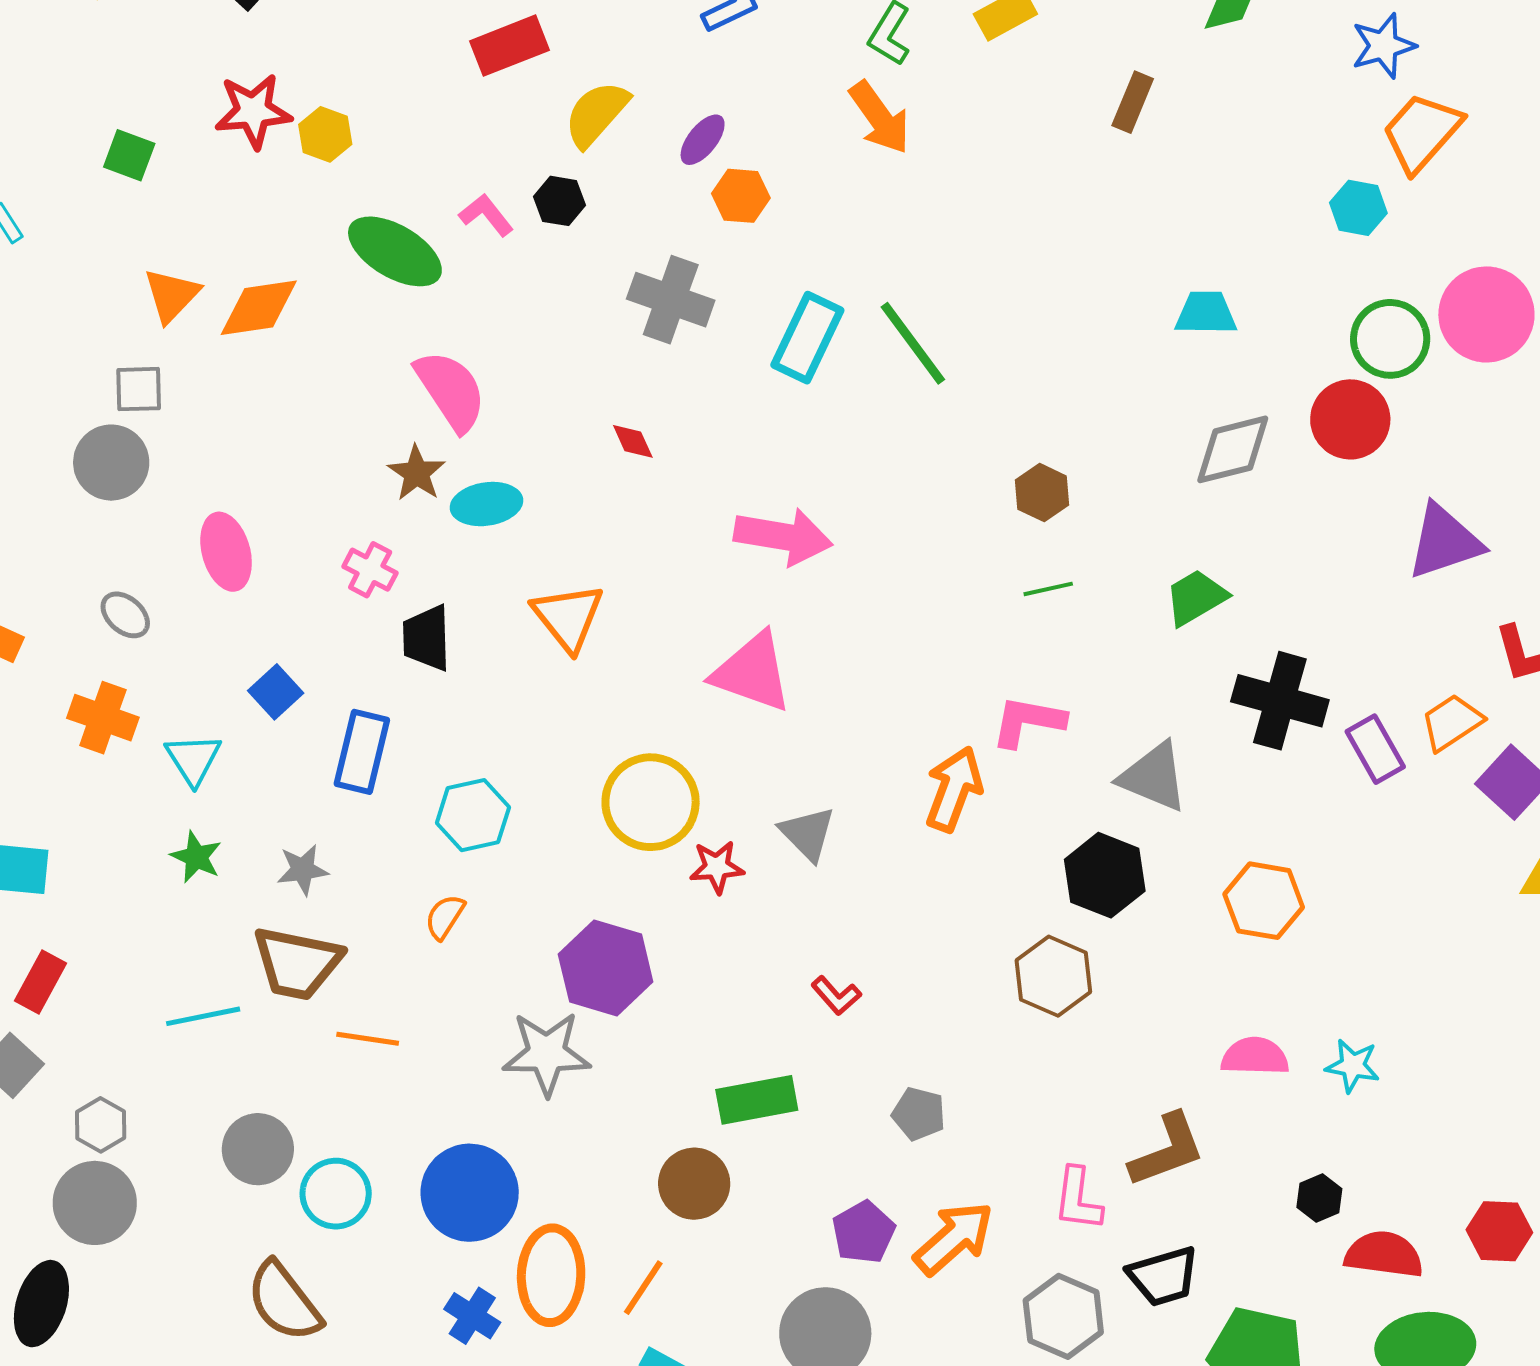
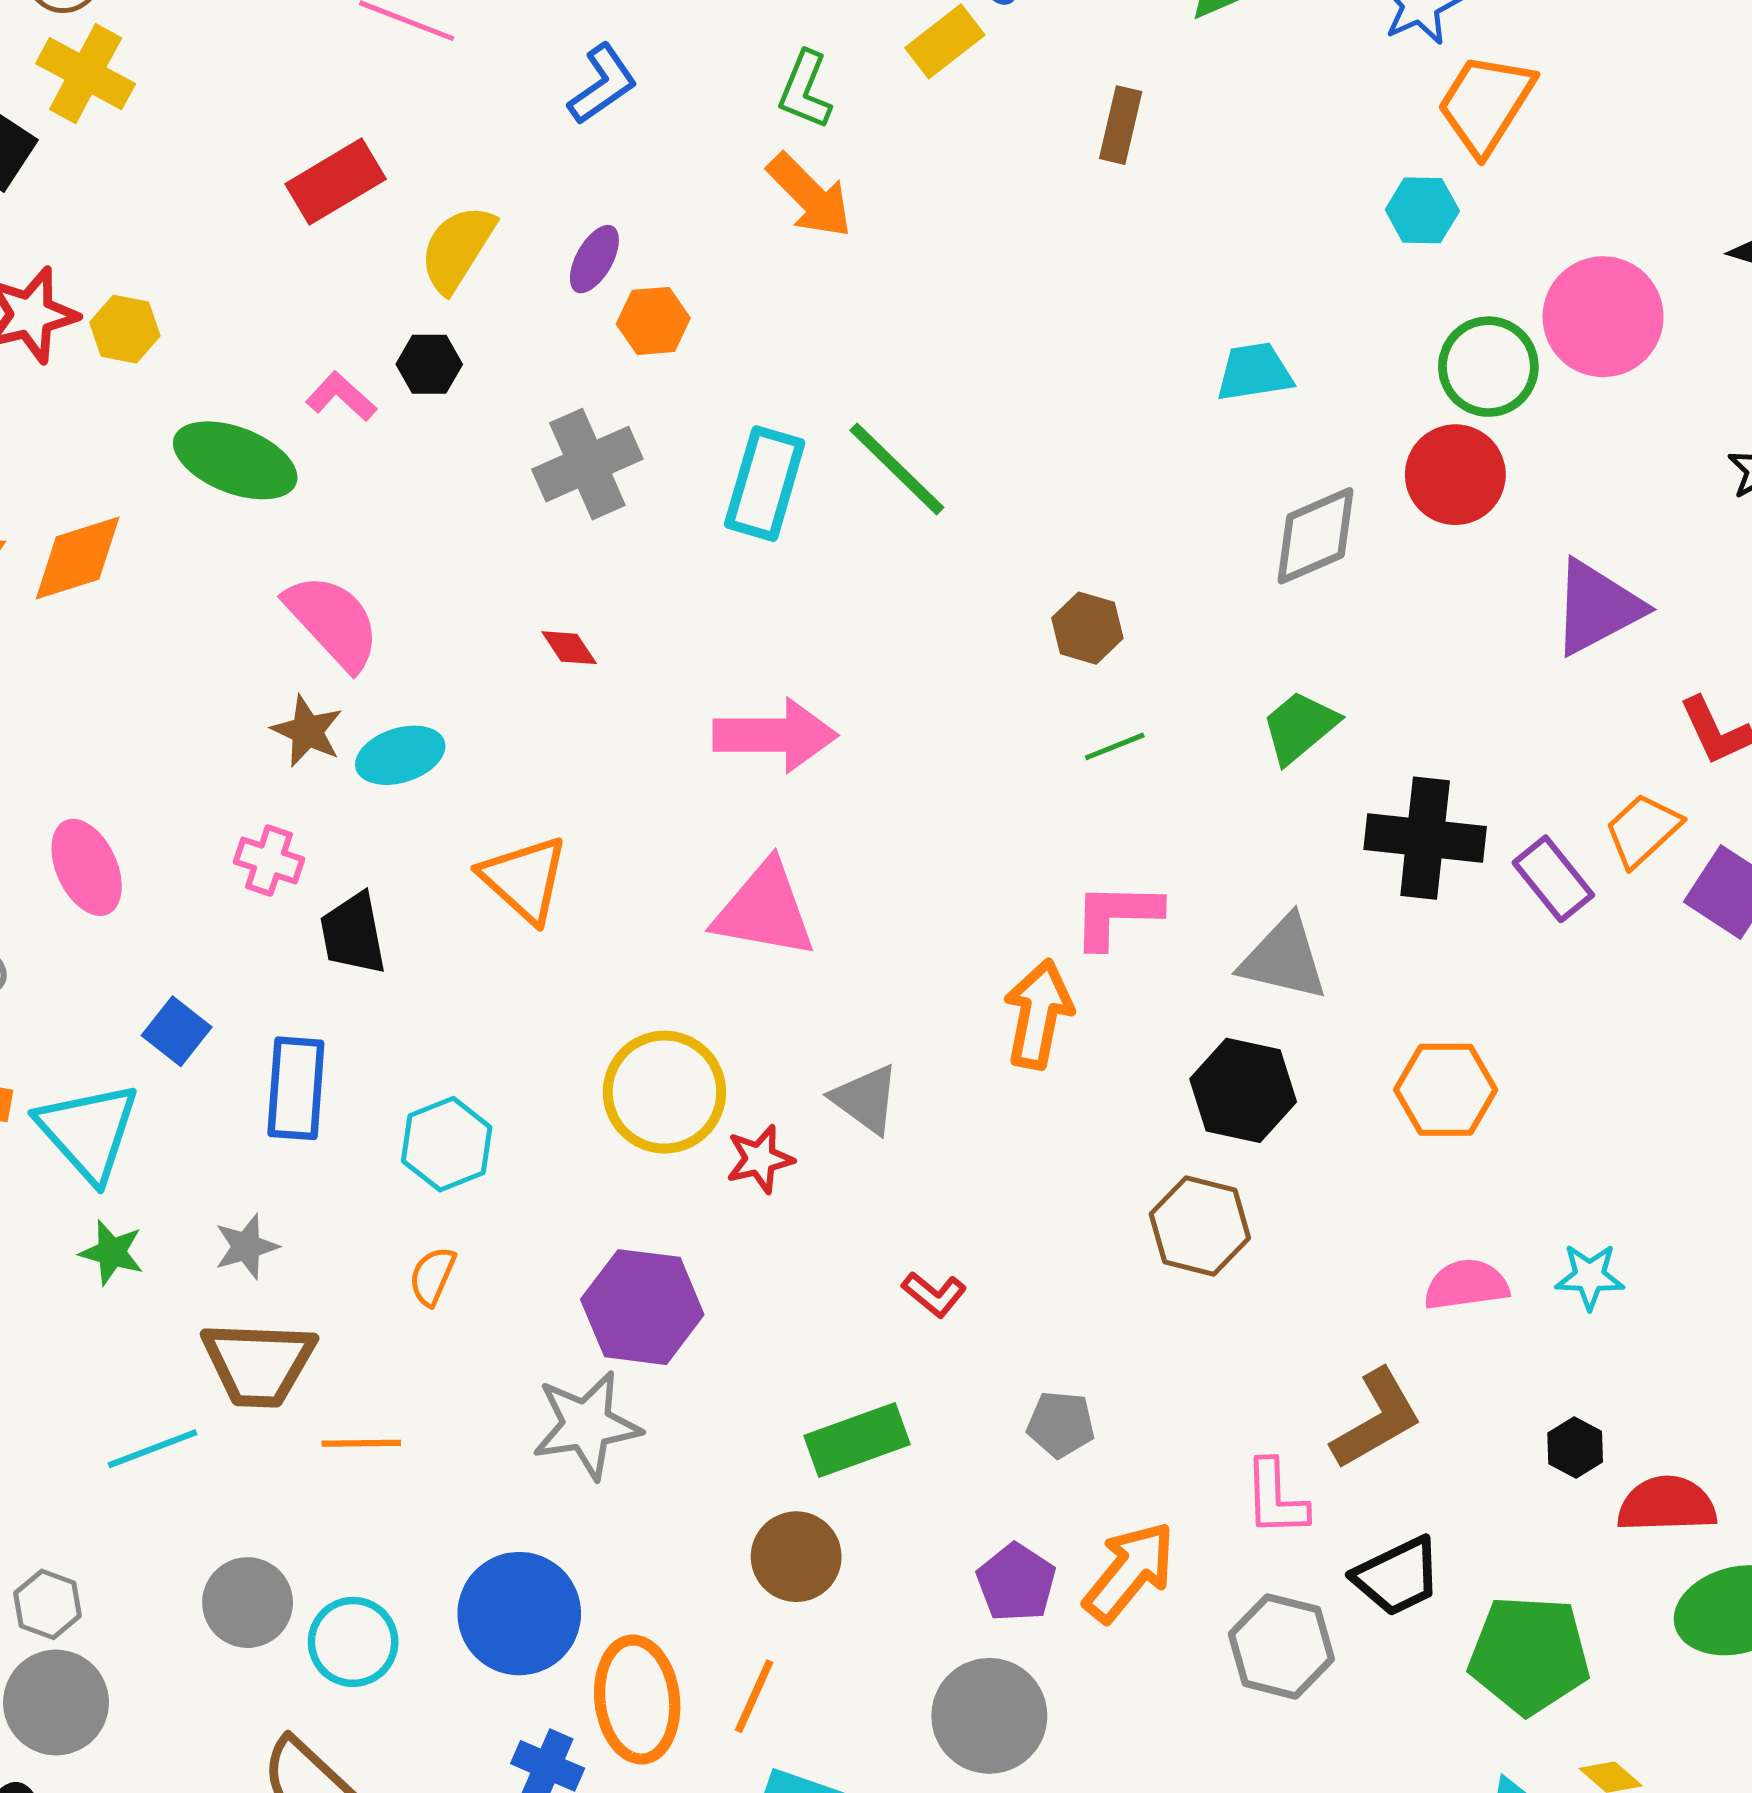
gray cross: (671, 300) -> (587, 464), turned -34
cyan triangle: (193, 759) -> (88, 1132), size x1.5

